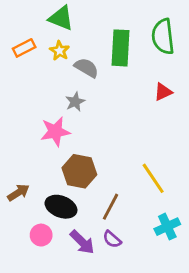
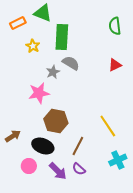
green semicircle: (163, 37) -> (115, 26), size x0.7
orange rectangle: (24, 48) -> (18, 23), moved
green rectangle: (121, 48) -> (62, 37), moved
yellow star: (60, 51) -> (33, 46), moved
gray semicircle: (86, 68) -> (71, 63), moved

